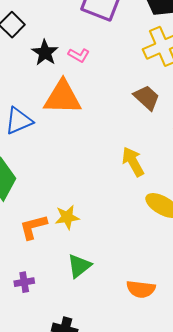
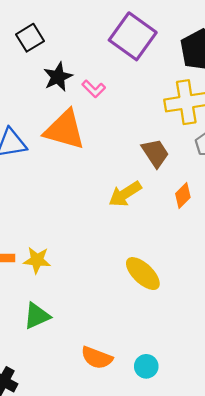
yellow arrow: (133, 162) -> (125, 194), moved, turned -108

